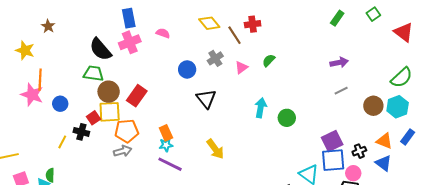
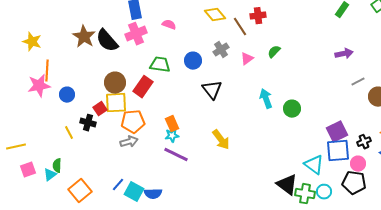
brown star: (48, 26) -> (84, 37), moved, size x1.6
green trapezoid: (93, 74) -> (160, 65), moved
gray line: (341, 91) -> (358, 82), moved
pink star: (32, 95) -> (39, 86), turned -30
cyan arrow: (261, 108) -> (266, 99), turned -30
yellow line: (62, 142) -> (69, 133), turned -56

